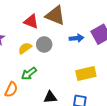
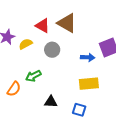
blue arrow: (77, 38) -> (88, 57), moved
yellow semicircle: (25, 48) -> (26, 44), moved

